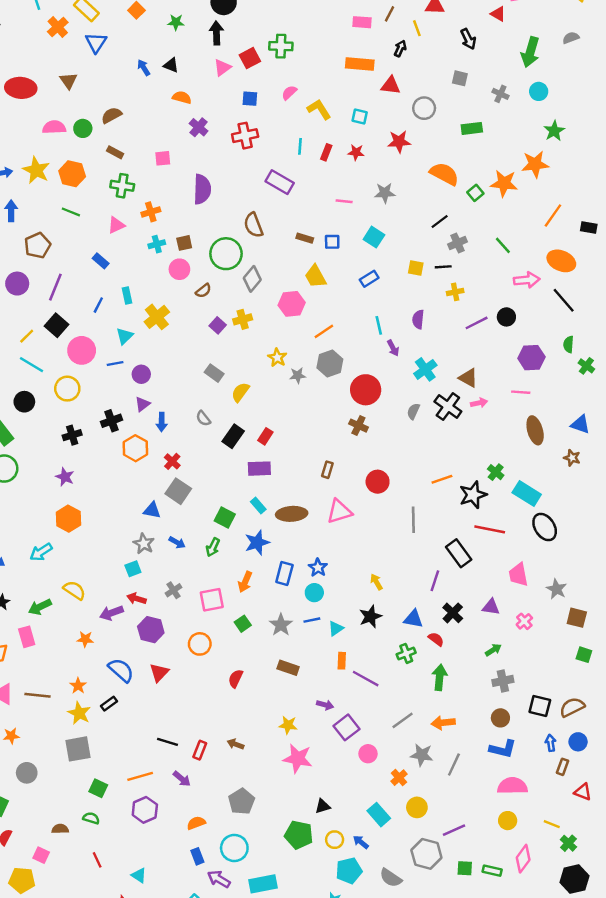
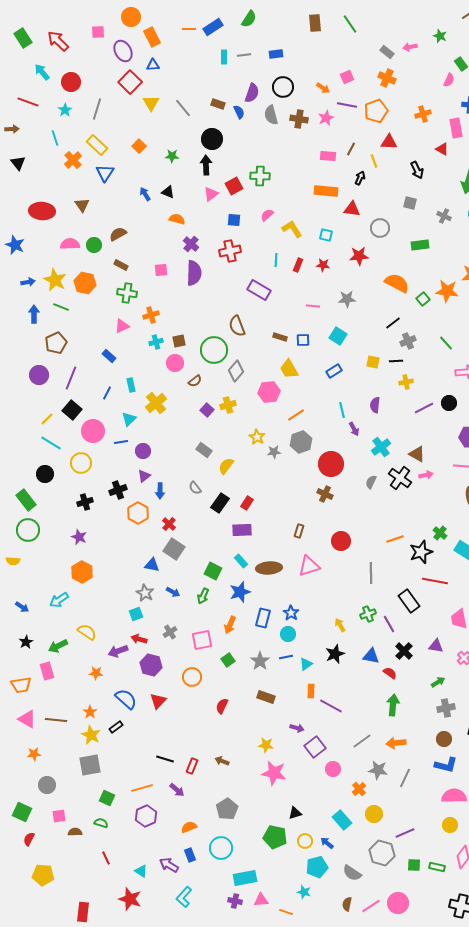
purple semicircle: (202, 189) -> (194, 273), moved
green line: (71, 212) -> (61, 307), moved
purple line: (435, 581) -> (389, 624), turned -48
green cross: (406, 653) -> (368, 614), moved
pink square: (41, 855) -> (59, 816), moved, turned -32
purple arrow: (219, 879) -> (169, 865), moved

